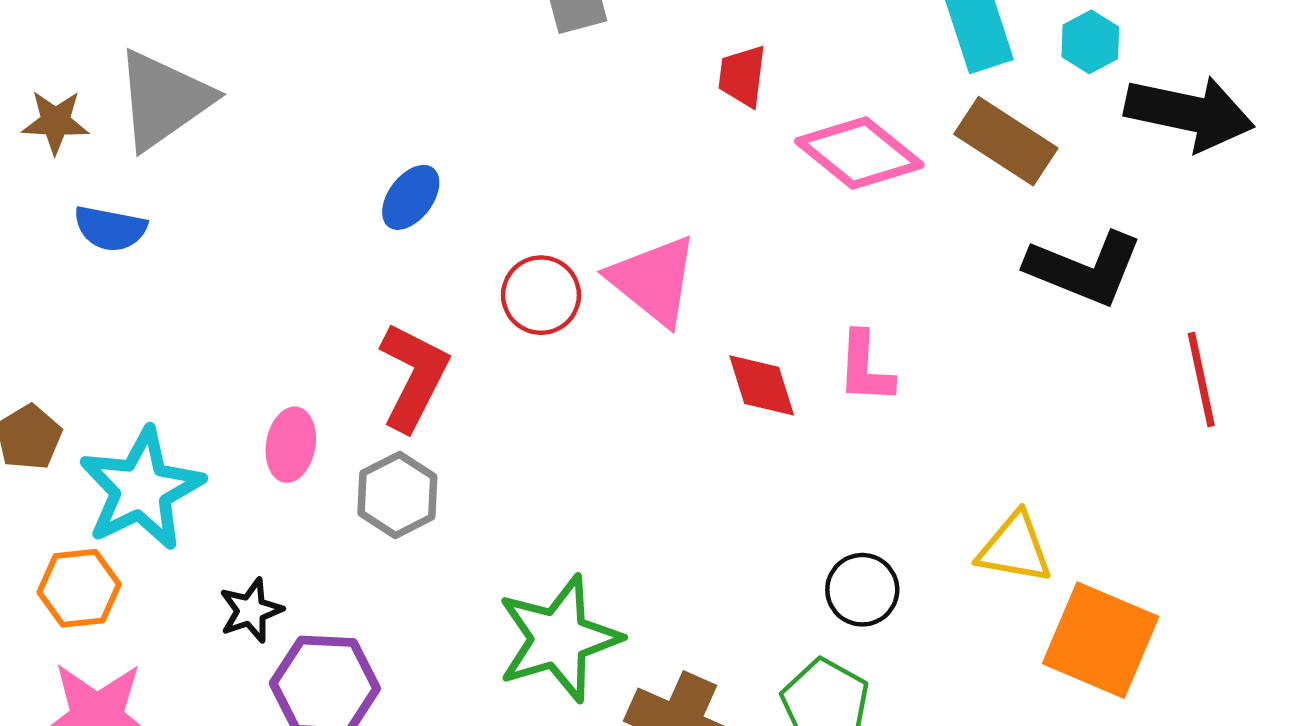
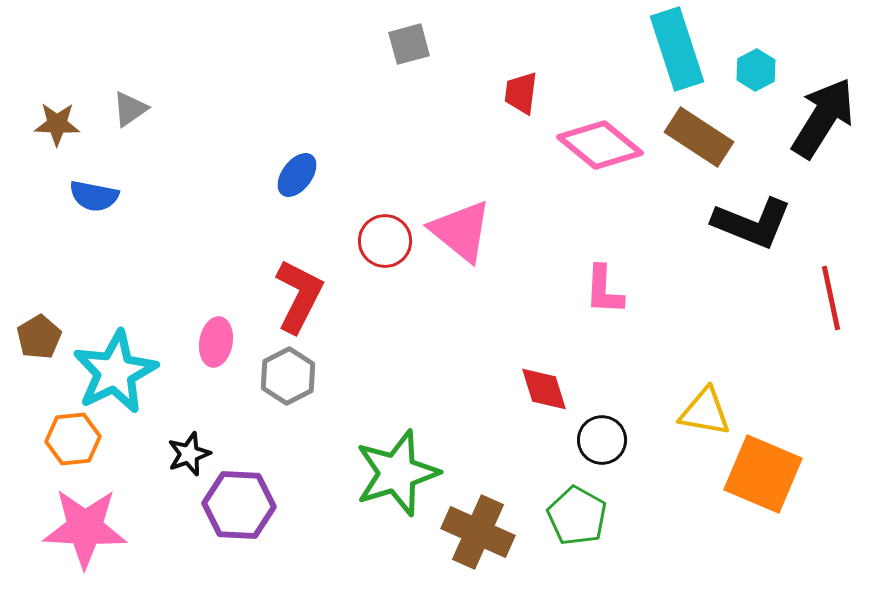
gray triangle: (163, 100) -> (130, 109), size x0.5
black arrow: (1189, 113) -> (823, 118), turned -70
red diamond: (762, 385) -> (544, 389), moved

